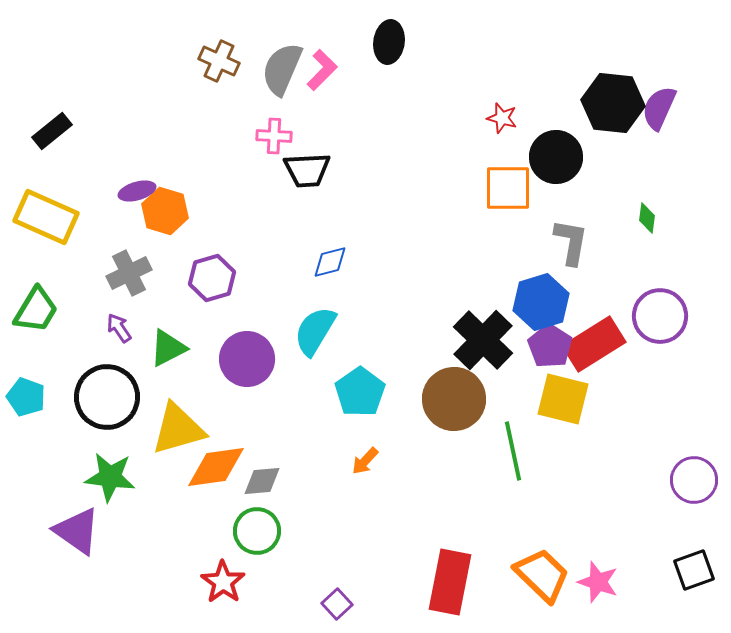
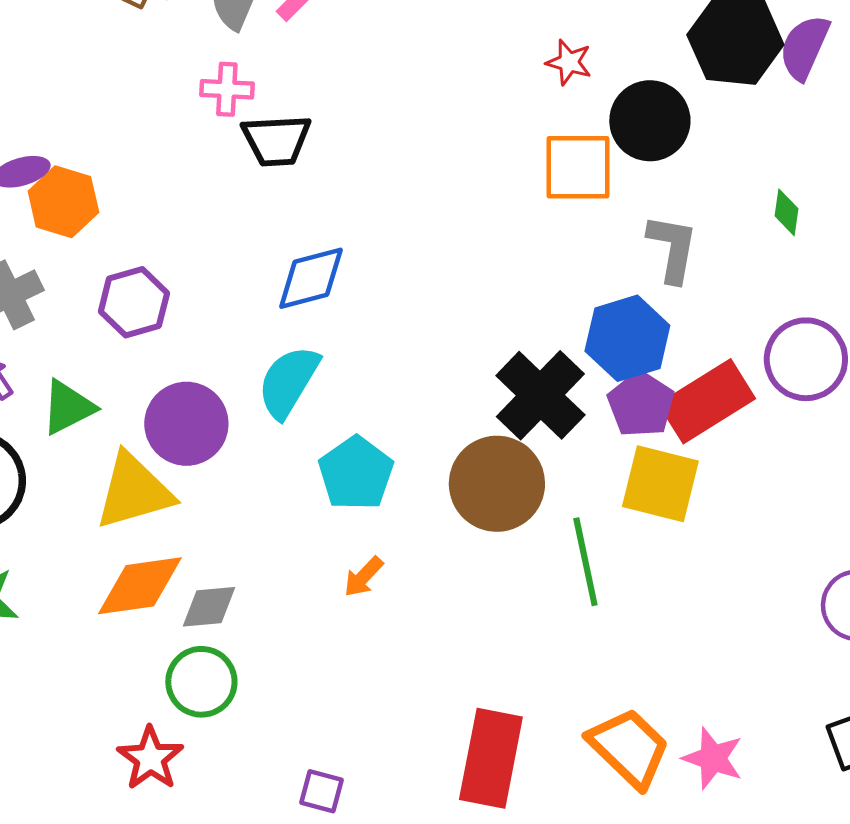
blue diamond: (330, 262) -> (311, 278), size x1.4
yellow triangle: (178, 429) -> (134, 491), moved
purple square: (337, 604) -> (321, 791), turned -32

